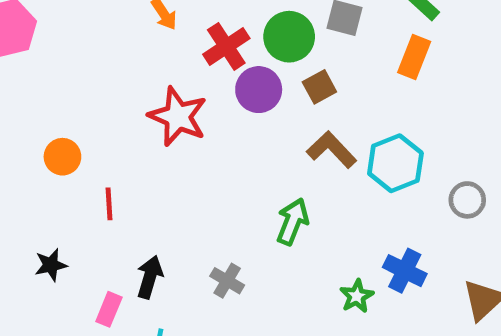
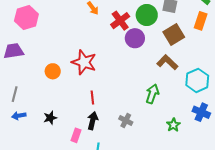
brown square: (319, 87) -> (174, 35), moved, size x1.5
red star: (178, 117) -> (84, 62), moved
cyan hexagon: (395, 163) -> (197, 80), moved
red line: (109, 204) -> (92, 98), moved
green star: (357, 296) -> (173, 125), moved

